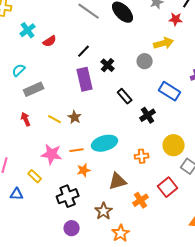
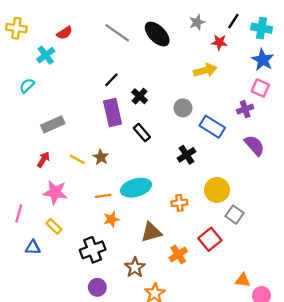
red semicircle: (50, 41) -> (64, 33), moved
gray circle: (145, 61) -> (183, 108), moved
cyan semicircle: (19, 70) -> (27, 86), moved
black rectangle: (125, 96) -> (142, 133), moved
red arrow: (26, 119) -> (43, 159), turned 56
pink star: (52, 154) -> (55, 192), moved

